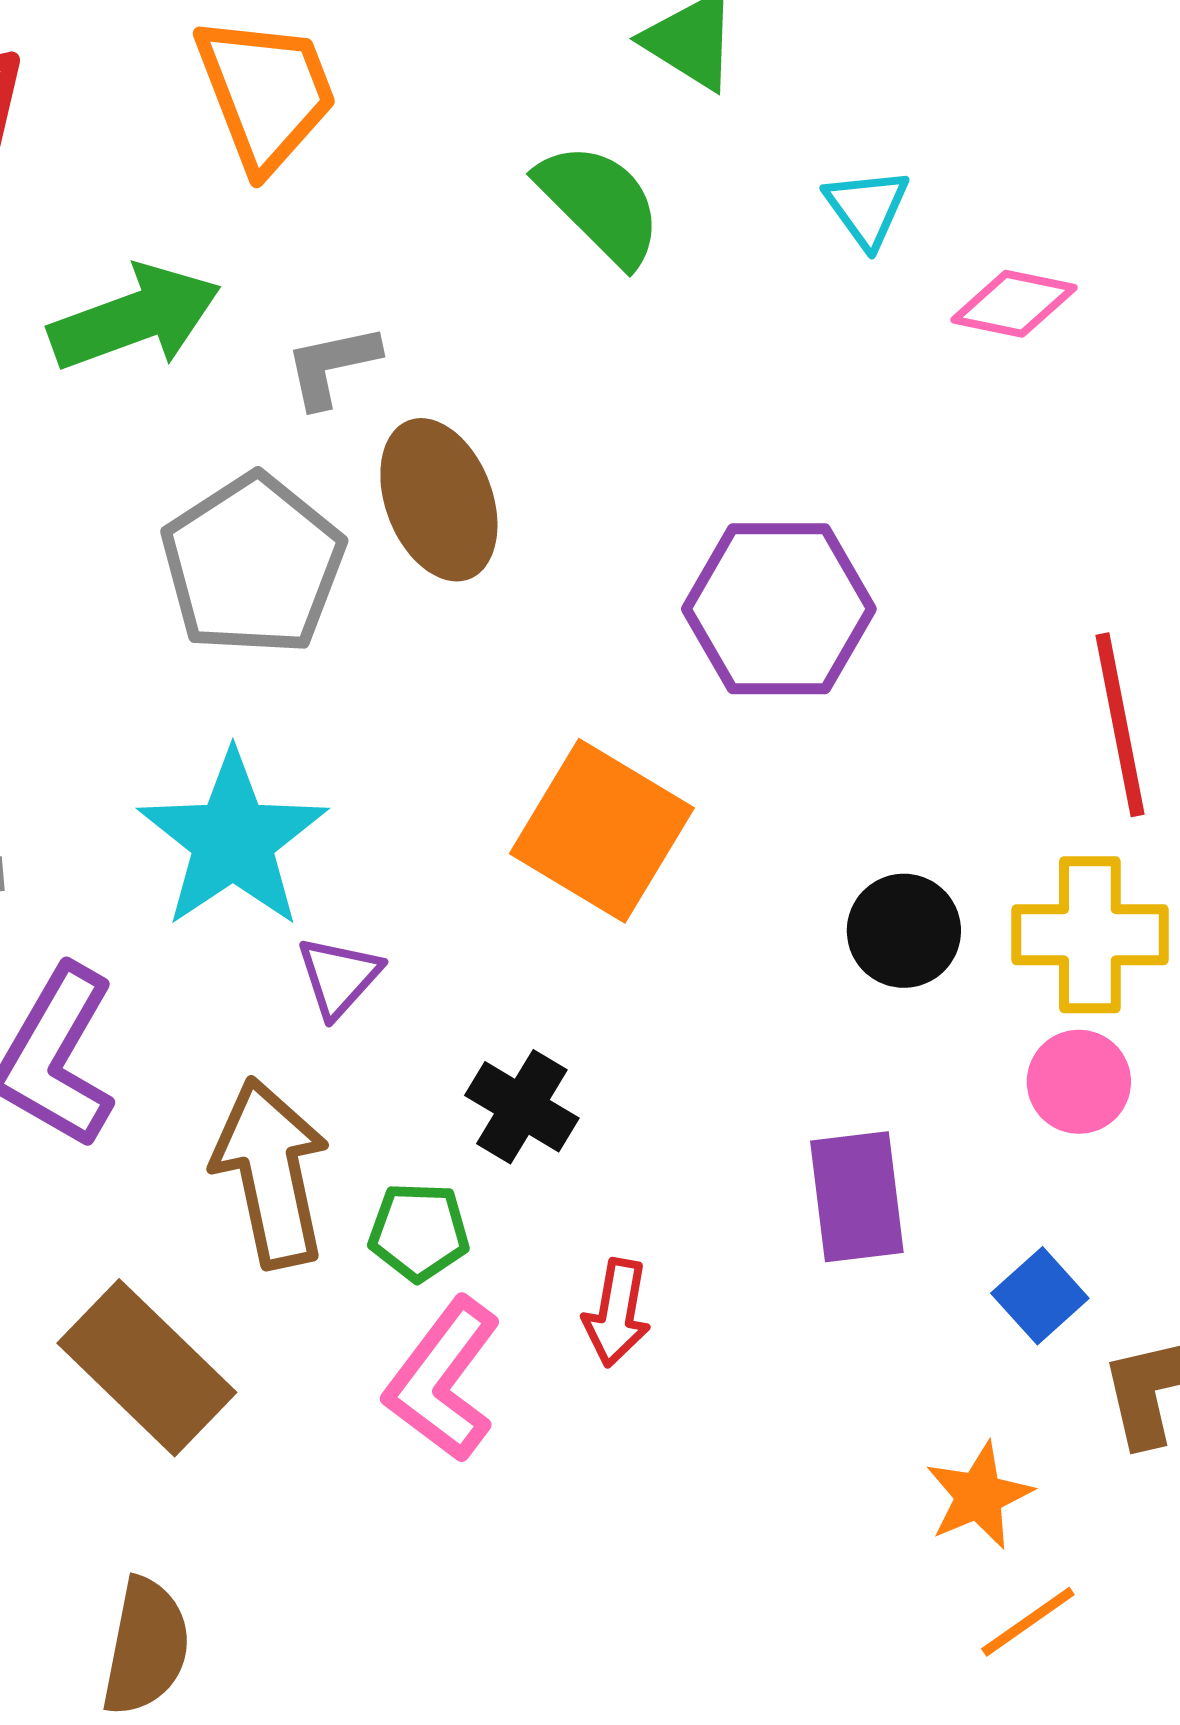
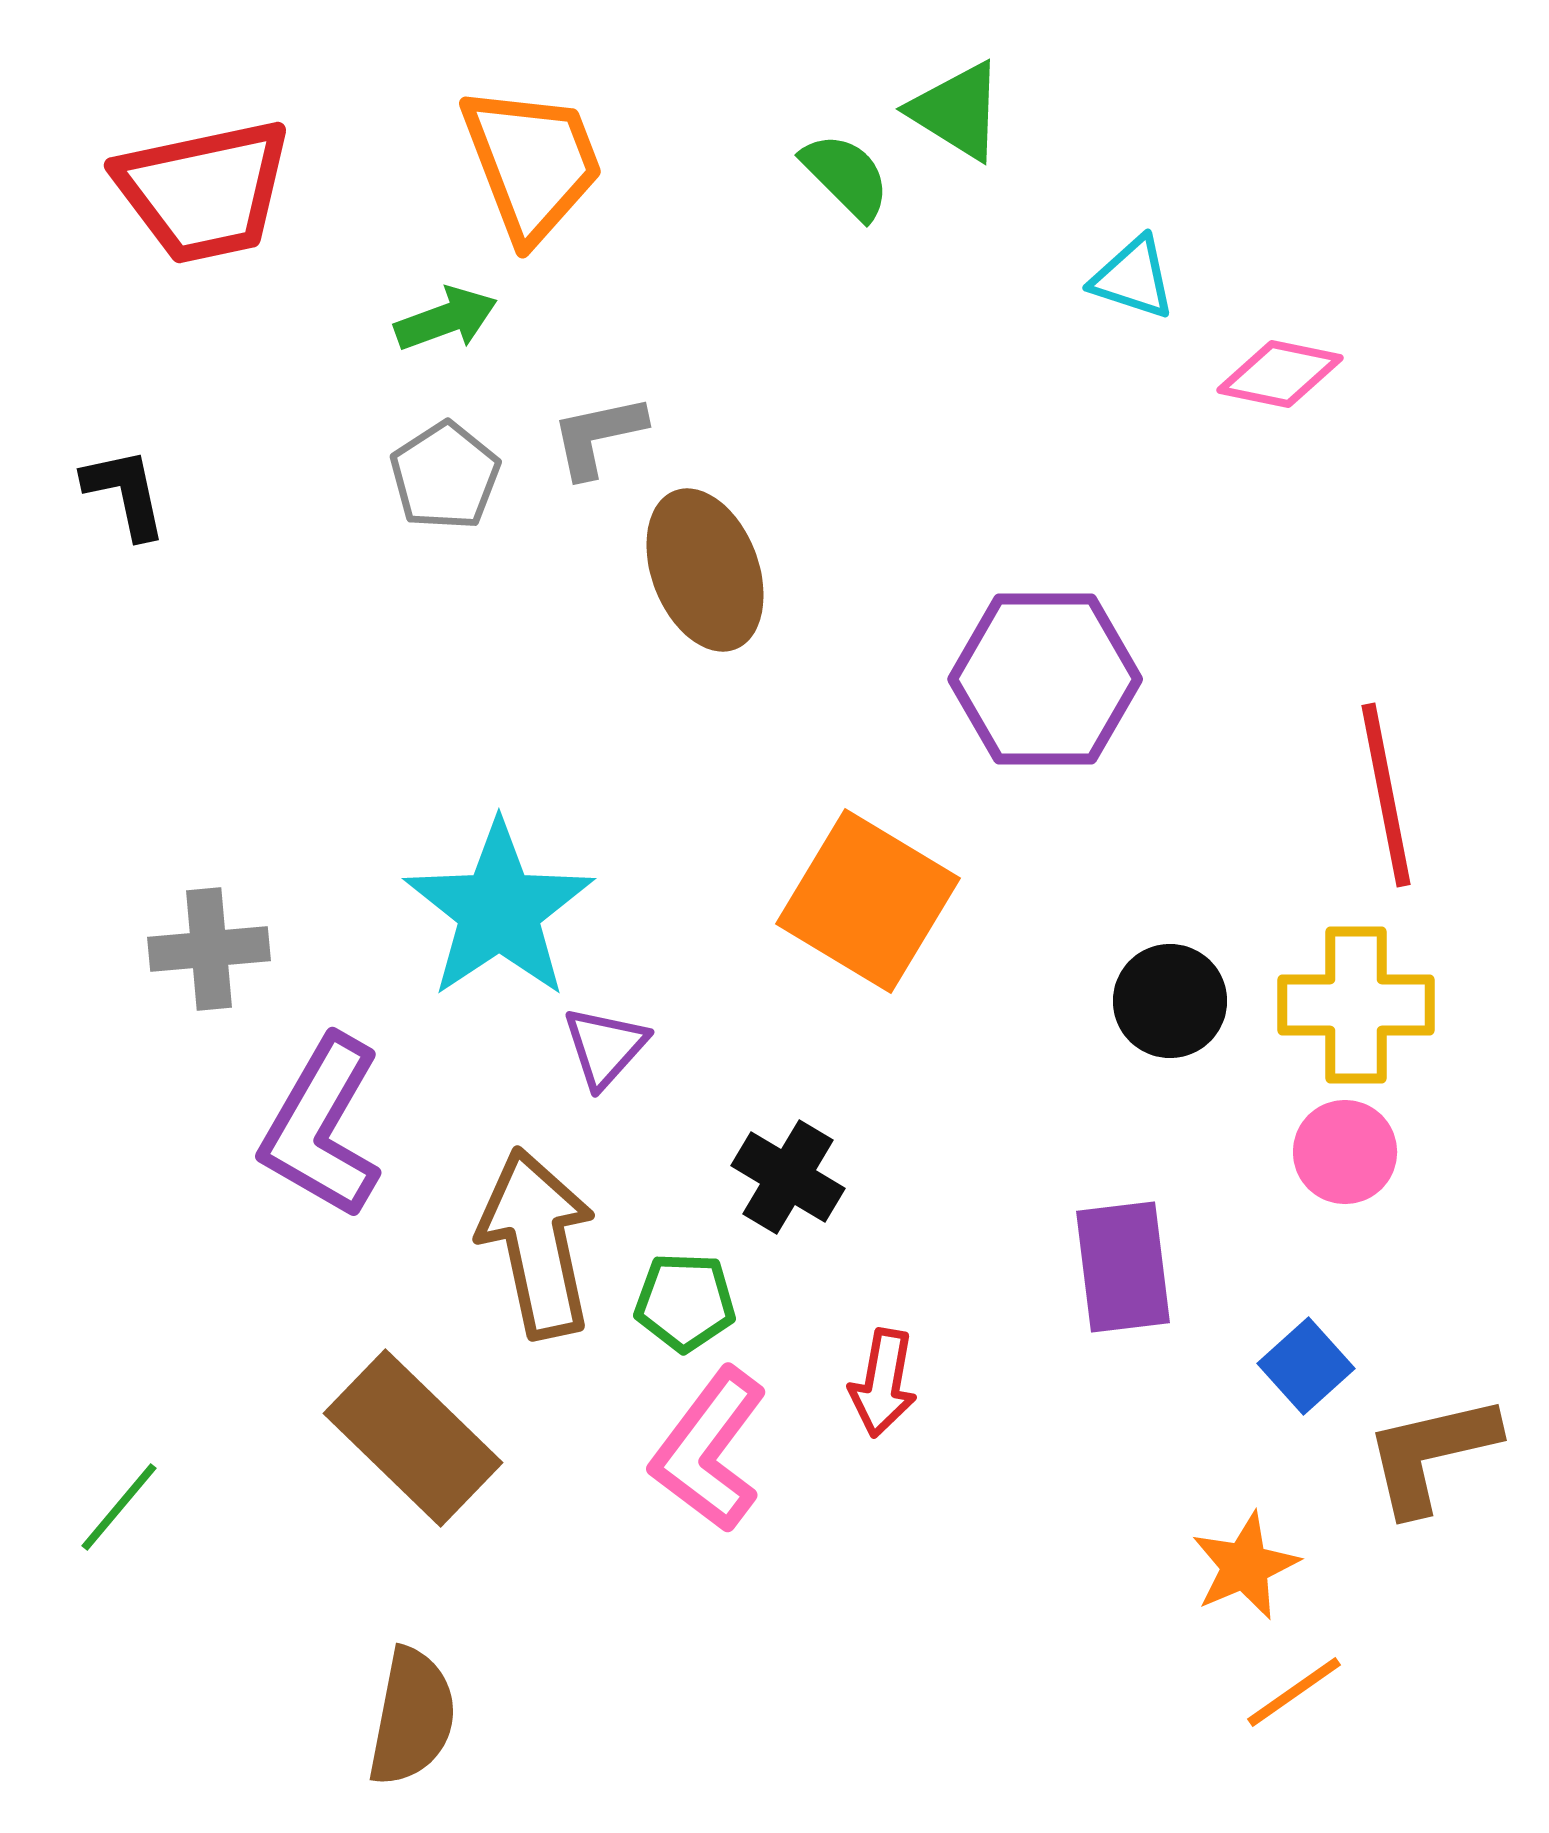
green semicircle: (600, 204) -> (846, 176), moved, size x0.7
cyan triangle: (867, 208) -> (1133, 278), turned -36
green arrow: (135, 318) -> (446, 319), moved, size x0.6
gray pentagon: (253, 565) -> (445, 476), moved, size x0.6

